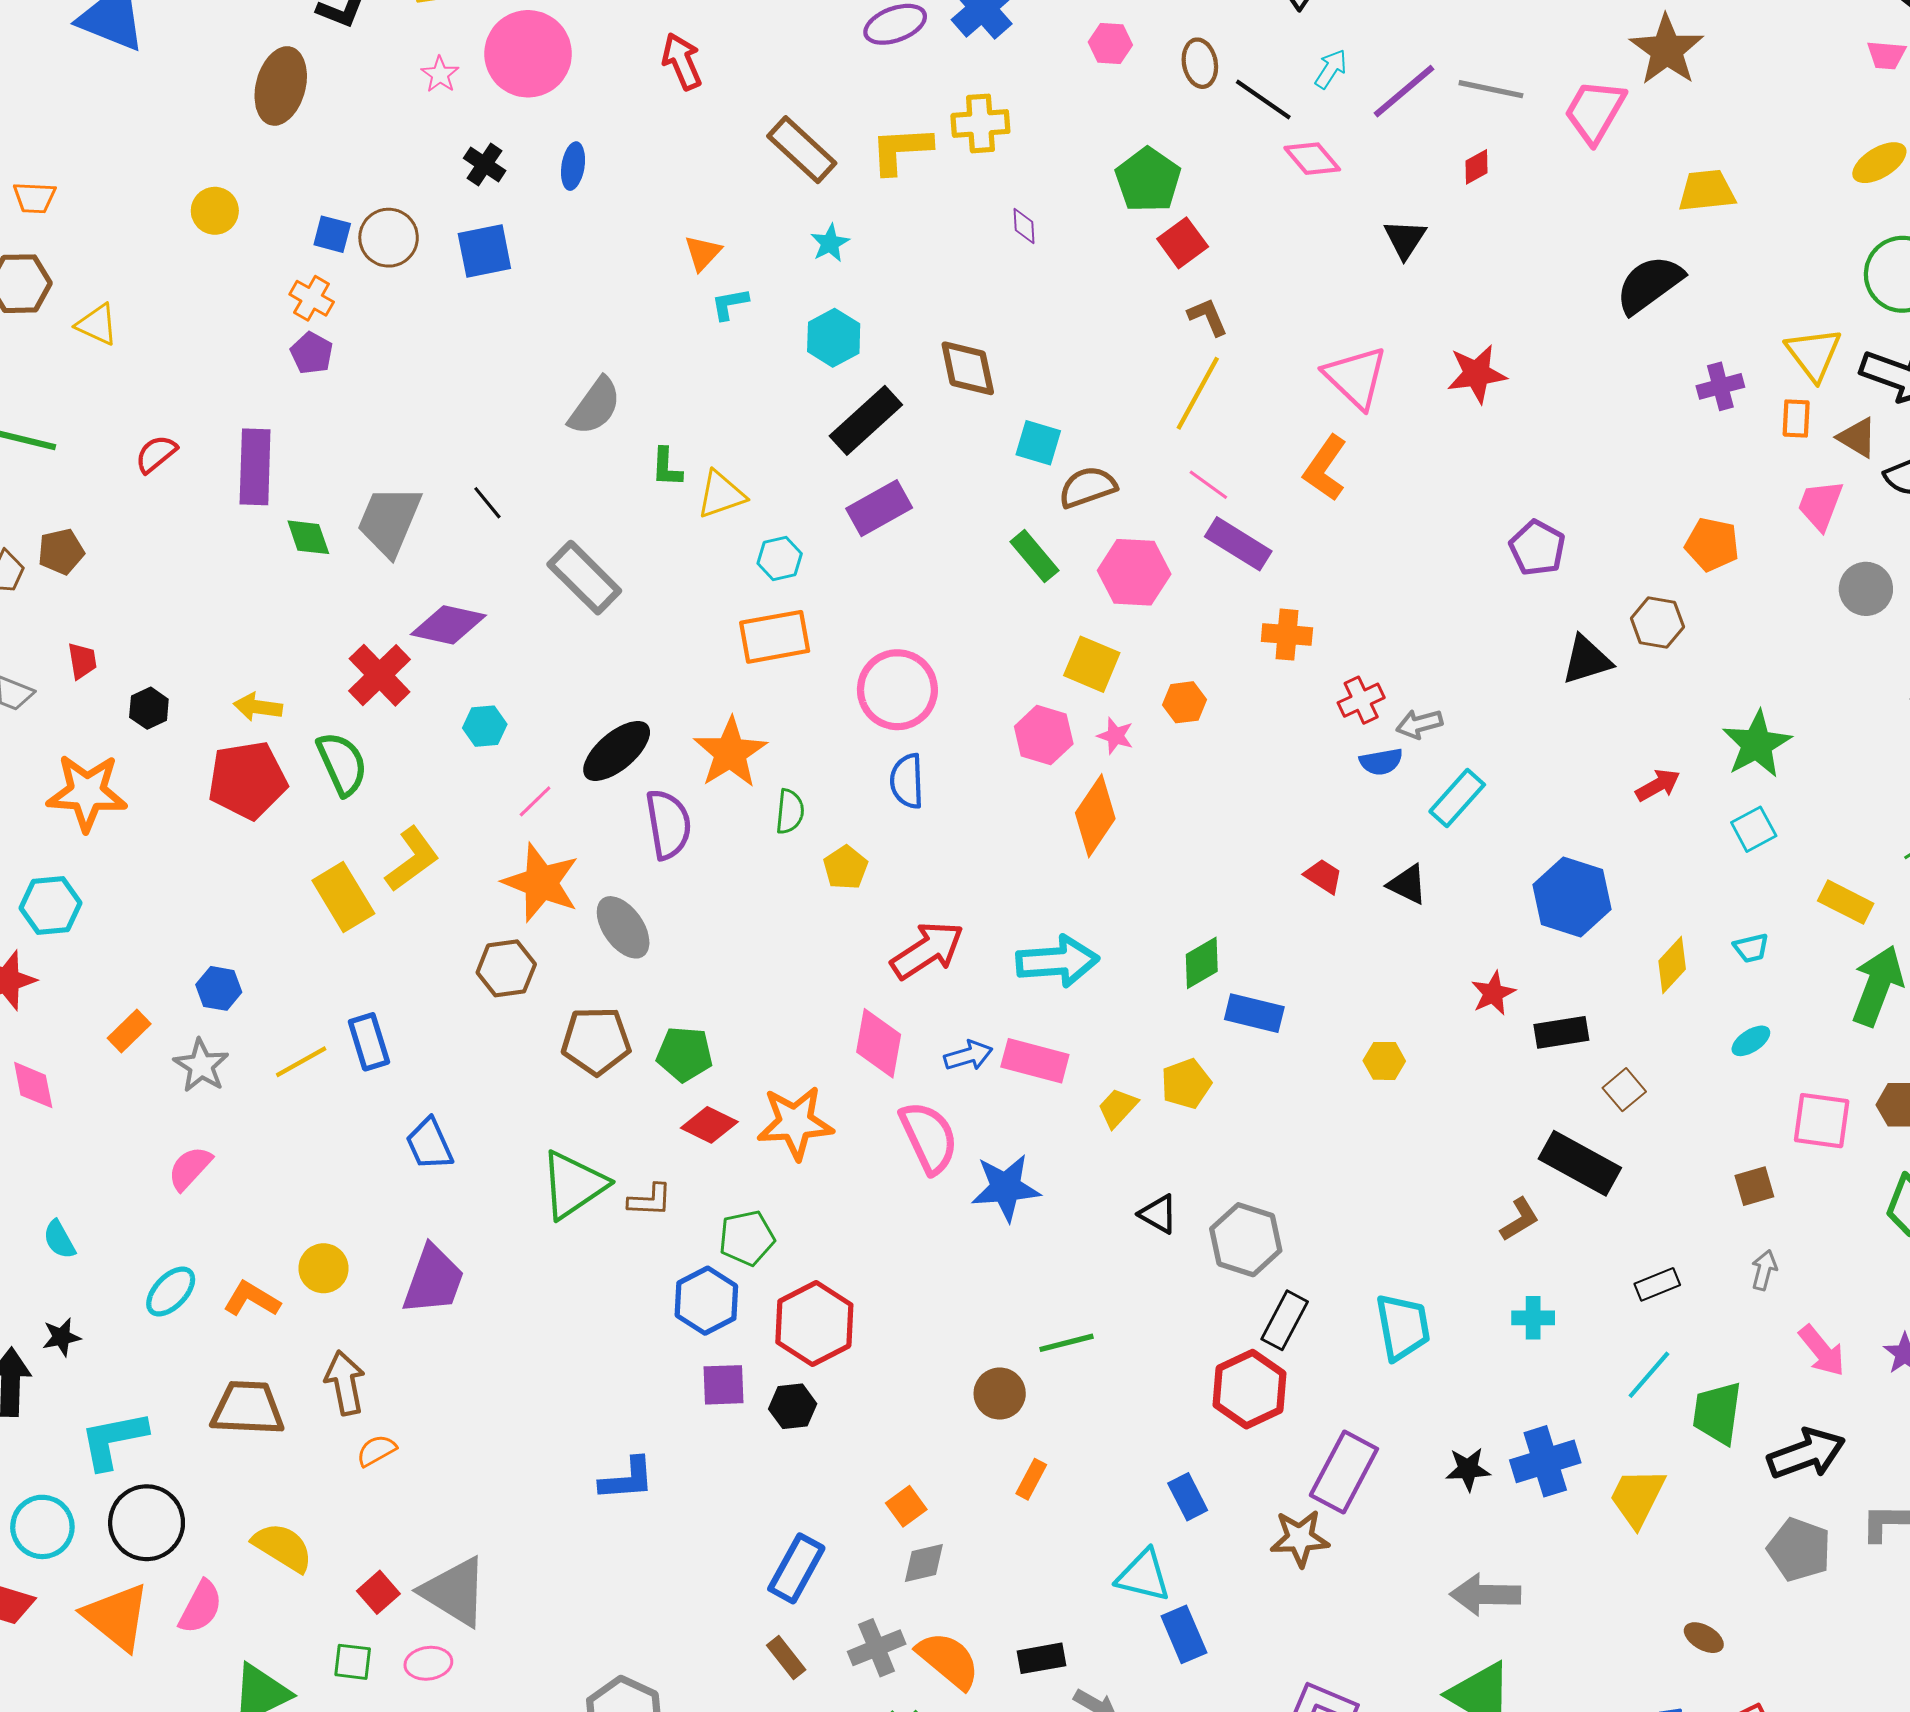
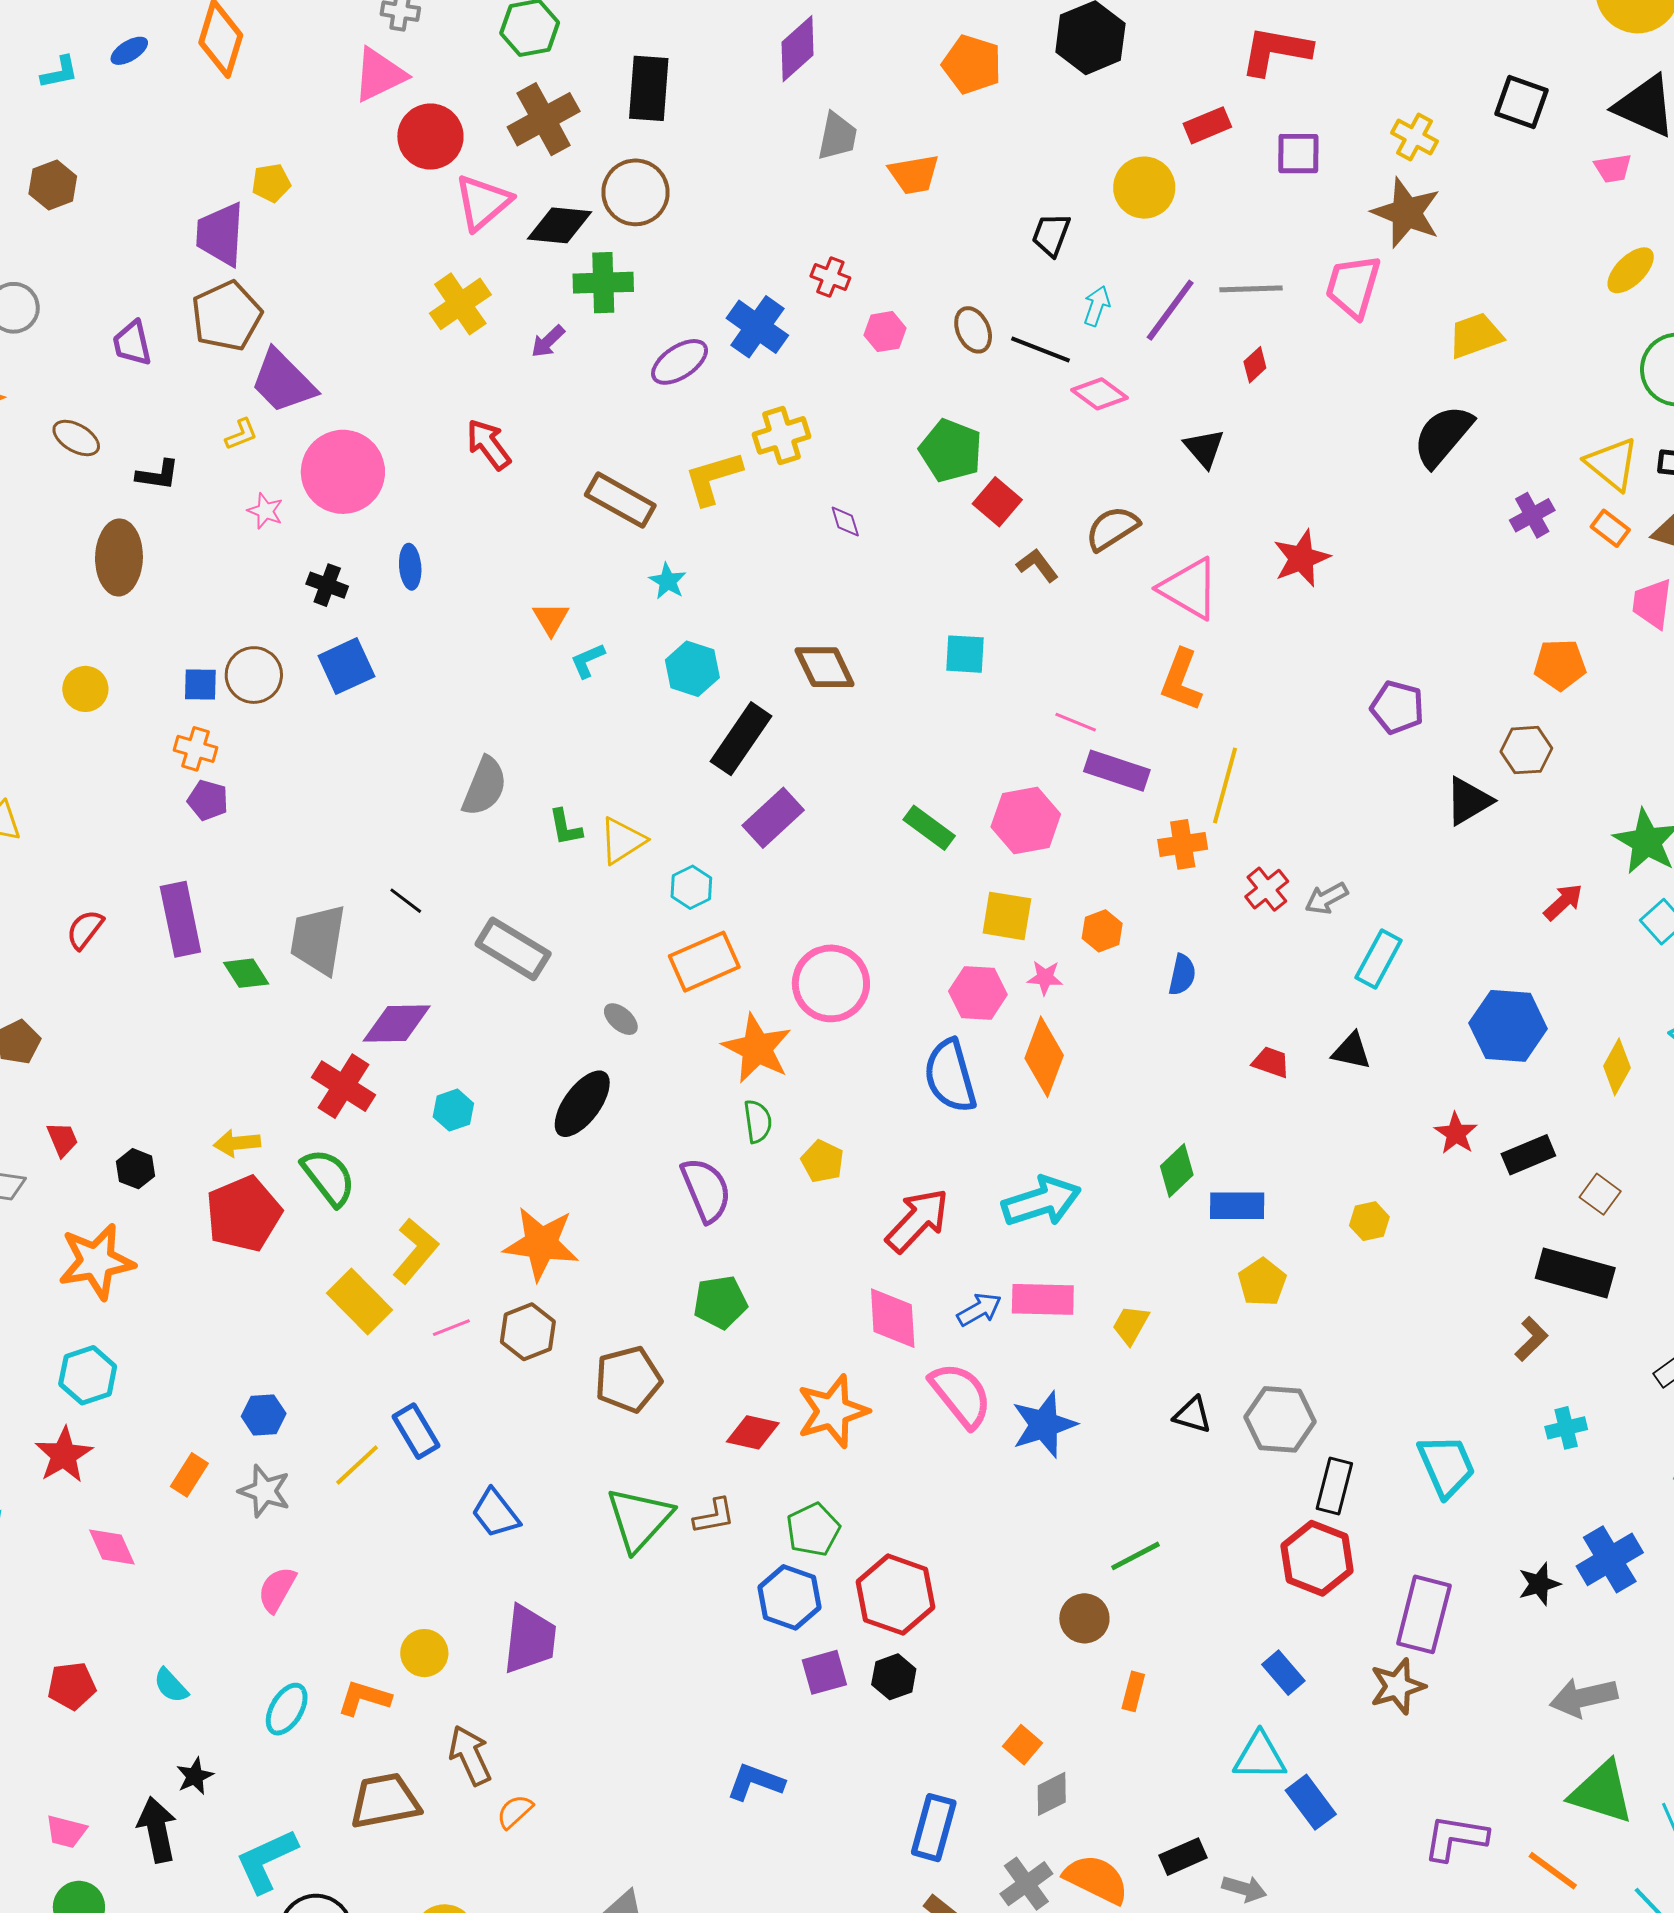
yellow line: (1198, 393) -> (1225, 786), moved
orange rectangle: (1796, 418) -> (1610, 528), turned -42
cyan square: (1038, 443) -> (965, 654), moved
brown semicircle: (1088, 487) -> (1112, 528), moved
orange star: (730, 753) -> (757, 1048), moved
blue semicircle: (1381, 762) -> (1182, 975), moved, turned -54
blue semicircle: (907, 781) -> (950, 1076), moved, size x1.4
pink line: (535, 801) -> (451, 1328), moved, turned 36
purple semicircle: (668, 824) -> (706, 1190), moved
gray ellipse: (623, 927) -> (621, 1019), moved, size x0.6
green pentagon: (685, 1054) -> (720, 1302), moved
yellow pentagon: (1186, 1084) -> (1262, 1282), moved
blue L-shape: (627, 1479) -> (755, 1782), turned -142

